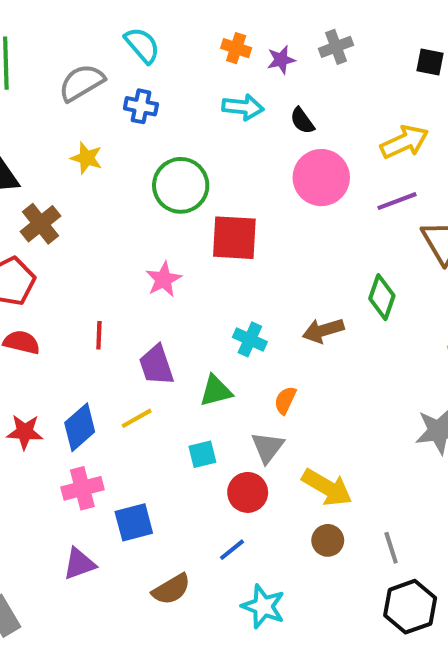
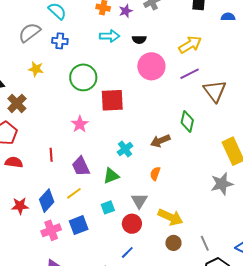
black semicircle: (302, 121) -> (139, 40), turned -48
cyan cross: (250, 339) -> (125, 149), turned 35
orange semicircle: (285, 400) -> (155, 174), moved
blue square: (134, 522) -> (79, 225), moved

